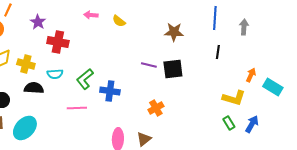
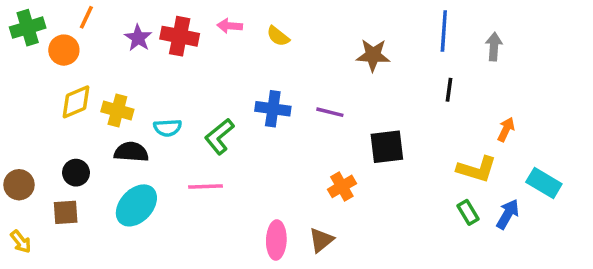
red cross: (58, 42) -> (180, 36), moved
black square: (173, 69) -> (387, 147), moved
cyan rectangle: (273, 87) -> (544, 183), moved
blue cross: (110, 91) -> (273, 109), moved
cyan ellipse: (25, 128) -> (136, 205), moved

